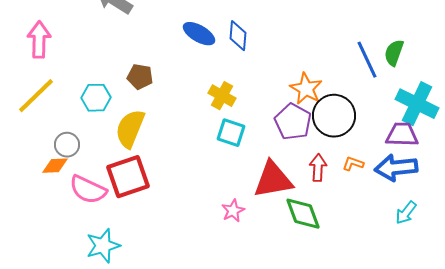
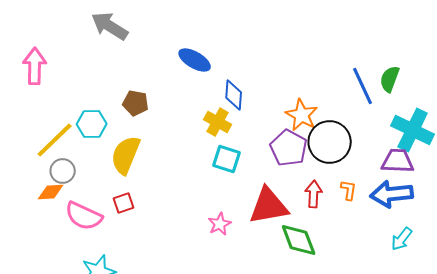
blue diamond: (238, 36) -> (234, 95), moved
yellow line: (36, 96) -> (55, 140), moved
orange L-shape: (353, 164) -> (349, 190), turned 80
red square: (128, 177) -> (124, 203), size x0.5
pink star: (233, 211) -> (220, 224), moved

